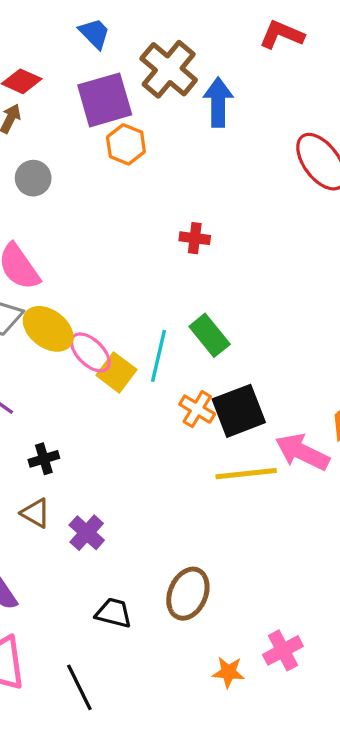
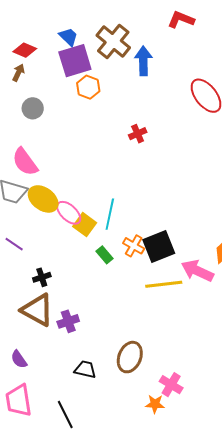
blue trapezoid: (94, 33) -> (68, 37), moved
red cross: (195, 238) -> (138, 134), moved, turned -30
green rectangle: (210, 335) -> (105, 255), moved, size x0.7
brown triangle: (36, 513) -> (37, 310), size x1.8
purple cross: (87, 533) -> (68, 321), turned 30
pink cross: (283, 650) -> (171, 385), moved, turned -30

